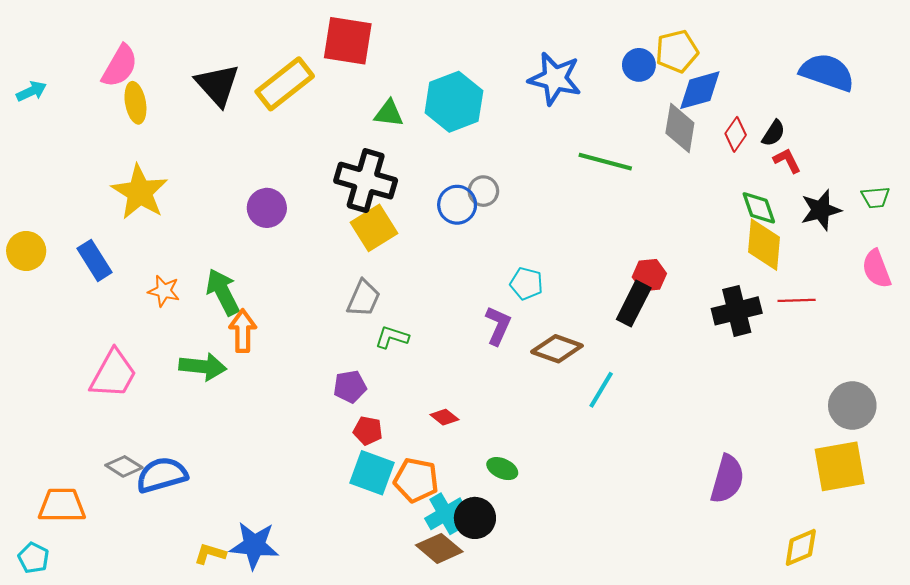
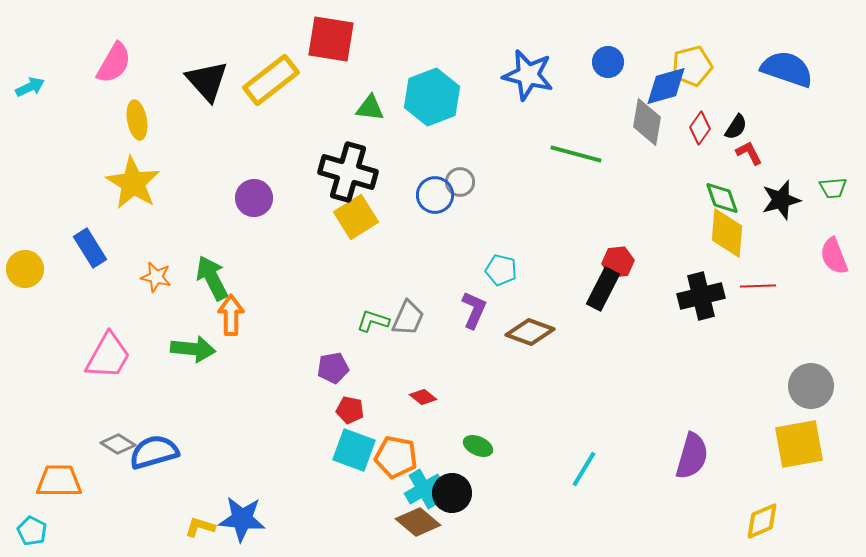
yellow pentagon: (677, 51) -> (692, 66), moved
yellow ellipse: (135, 103) -> (137, 120), moved
yellow circle: (26, 251) -> (25, 269), moved
gray trapezoid: (364, 298) -> (408, 318), moved
cyan line: (601, 390) -> (584, 469), moved

